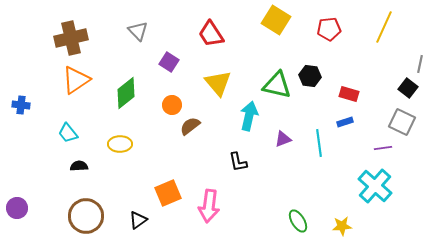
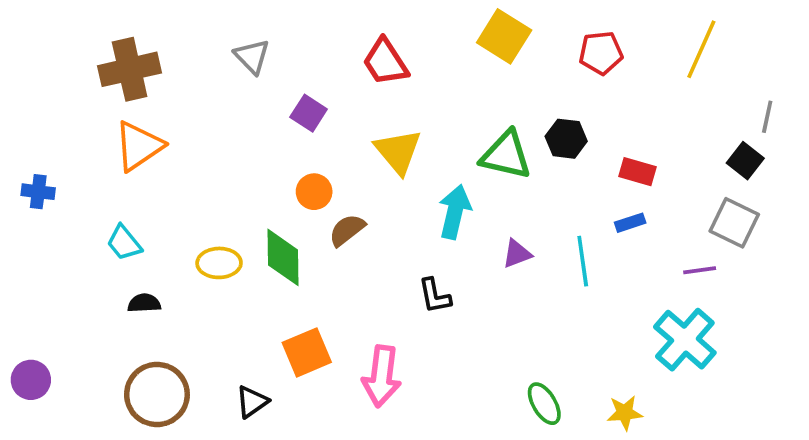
green diamond: (126, 93) -> (283, 257), moved, turned -52

